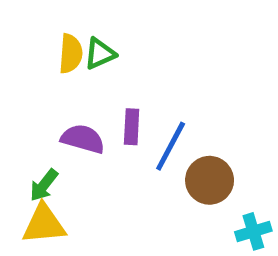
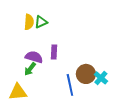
blue line: (171, 146) -> (70, 85), moved, turned -40
green arrow: (44, 185) -> (30, 69), moved
cyan cross: (253, 231) -> (101, 78), moved, turned -32

